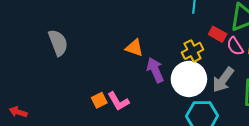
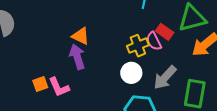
pink semicircle: (235, 46) -> (154, 41), moved
purple arrow: (155, 70) -> (77, 57), moved
white circle: (189, 79) -> (131, 73), size x0.6

